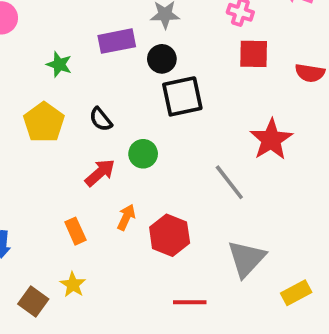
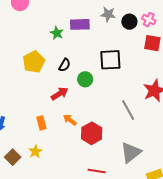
black circle: (162, 59) -> (129, 22), moved
green star: (59, 64) -> (57, 33), moved
black semicircle: (101, 119) -> (65, 65), turned -120
green circle: (143, 154) -> (85, 79), moved
orange arrow: (126, 217) -> (70, 120), turned -88

